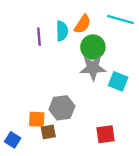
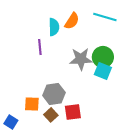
purple line: (39, 37) -> (40, 47), moved
green circle: (93, 47) -> (103, 57), moved
brown square: (48, 132) -> (51, 115), moved, turned -32
red square: (106, 134) -> (73, 112), moved

